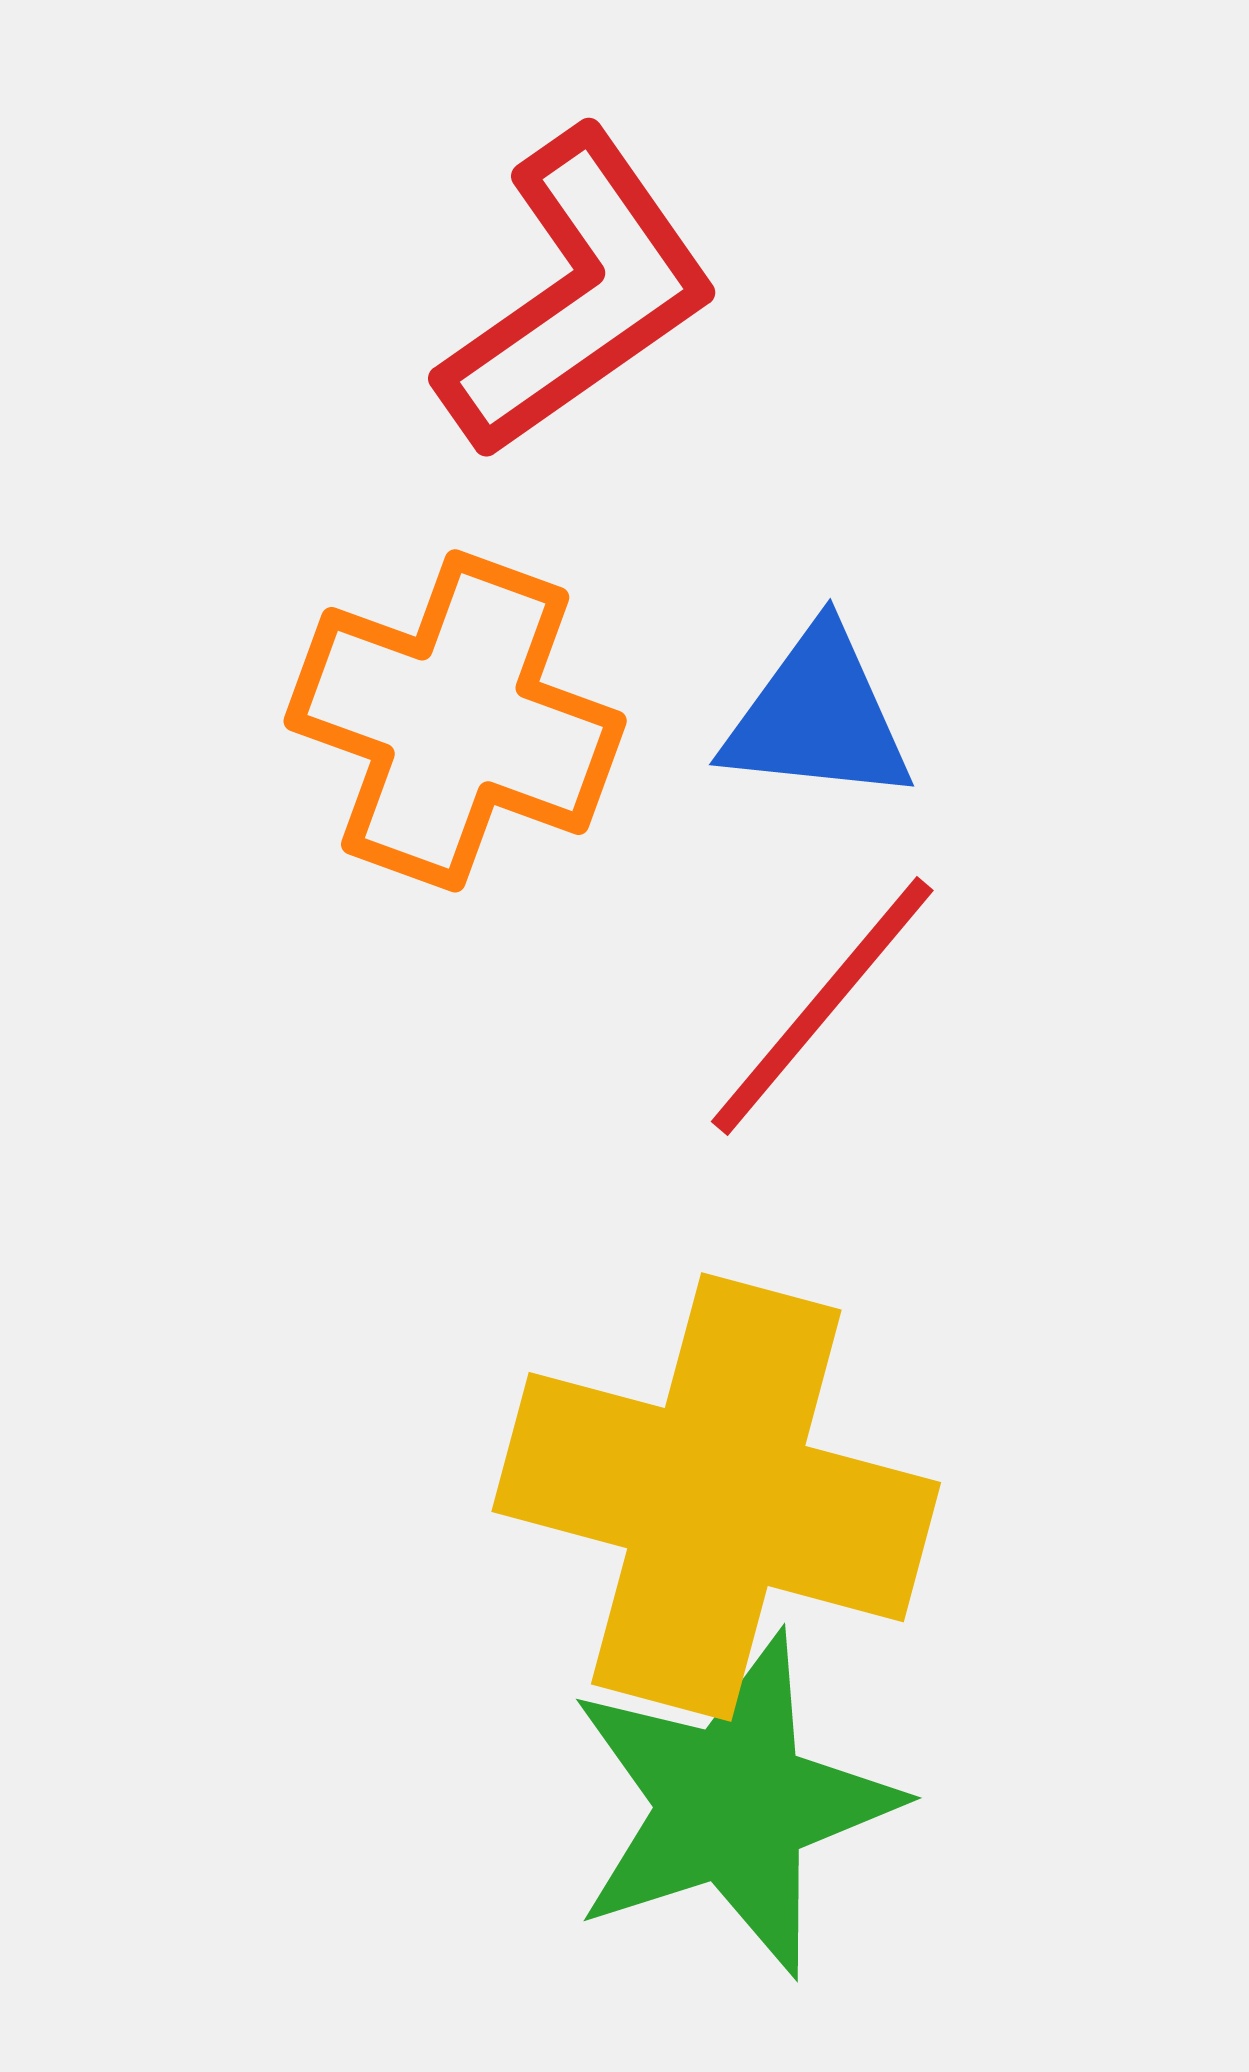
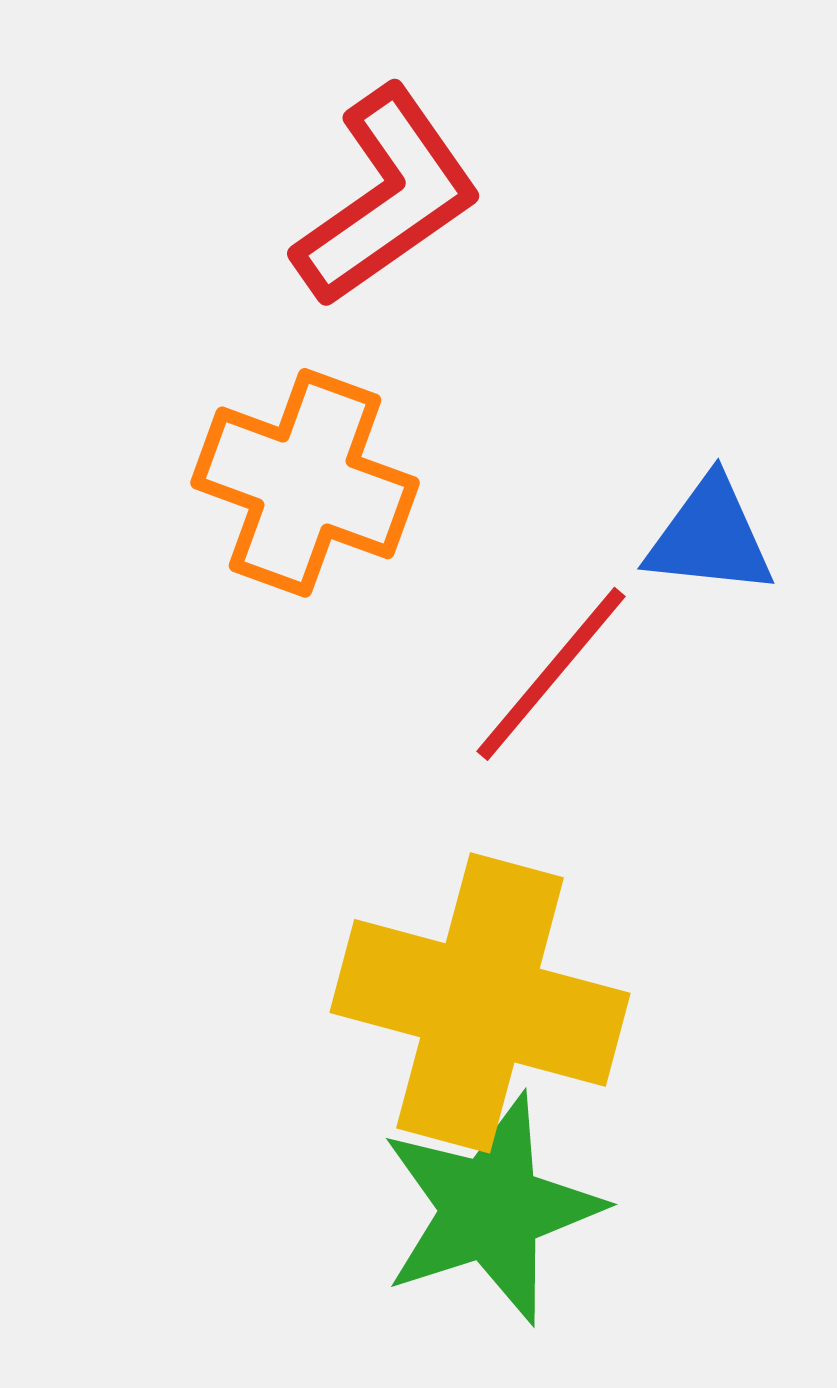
blue triangle: (818, 716) -> (710, 537), moved

